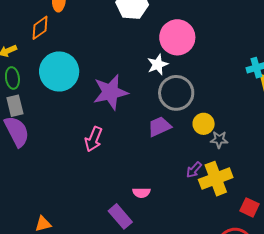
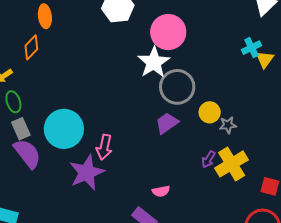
white star: (158, 64) -> (154, 62), size x1.5
cyan circle: (59, 71) -> (64, 129), moved
purple star: (110, 92) -> (87, 172), moved

